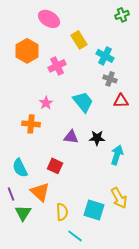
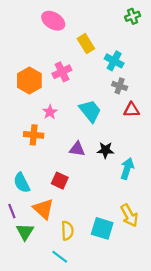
orange hexagon: (27, 51) -> (29, 80), moved
cyan line: (75, 236) -> (60, 257), moved

